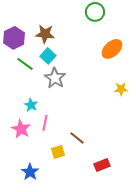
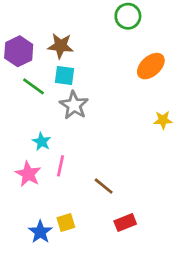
cyan square: (48, 56) -> (65, 76), turned -35
yellow square: (58, 152) -> (66, 222), moved
red rectangle: (102, 165) -> (125, 222), moved

